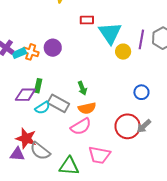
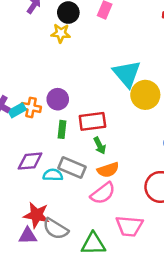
red rectangle: (87, 20) -> (92, 121), moved, size x1.5
yellow circle: (123, 52) -> (145, 95), size x1.5
green rectangle: (38, 86) -> (62, 129), moved
cyan semicircle: (42, 108) -> (53, 175), turned -140

